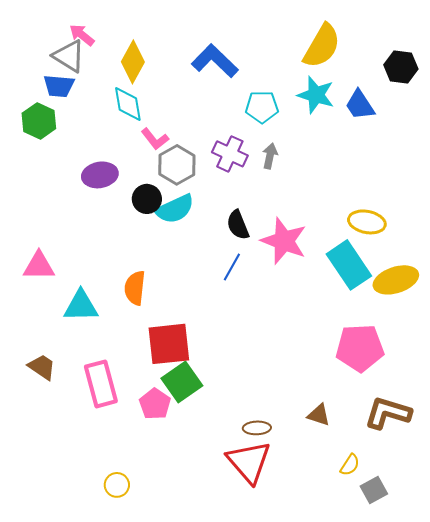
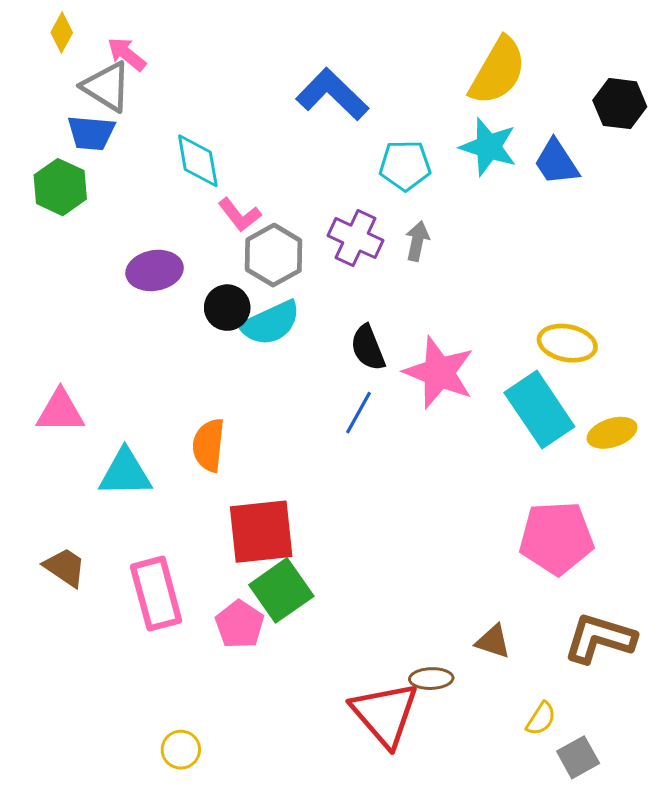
yellow diamond: (133, 62) -> (62, 32), moved, size x0.6
yellow ellipse: (396, 280) -> (612, 433), size x0.7
brown ellipse: (257, 428) -> (431, 679), moved

